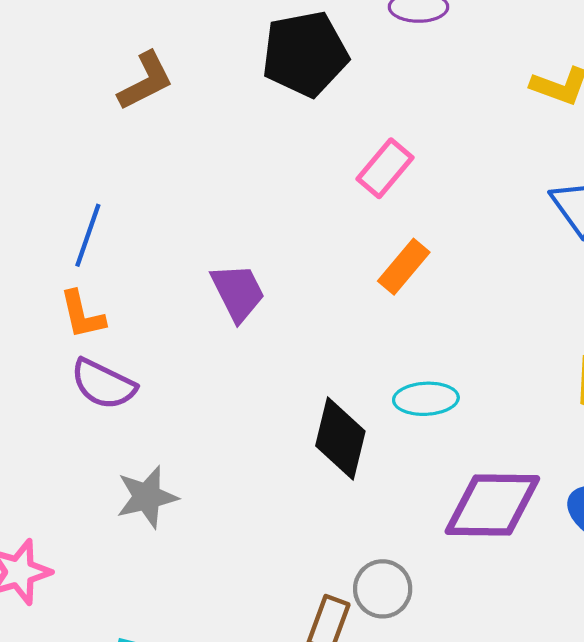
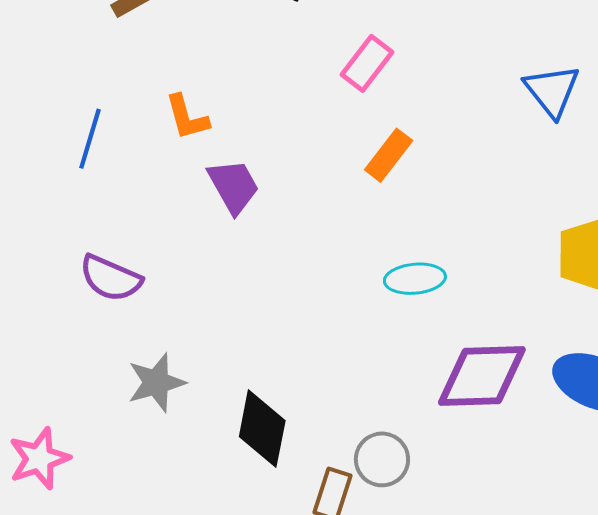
orange L-shape: (82, 315) -> (187, 117), moved
black diamond: (340, 439) -> (262, 429), moved

